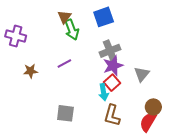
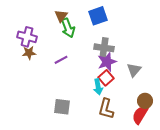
purple cross: (16, 36) -> (27, 37), moved
gray cross: (110, 51) -> (104, 48), turned 30
brown star: (30, 71) -> (29, 53), moved

